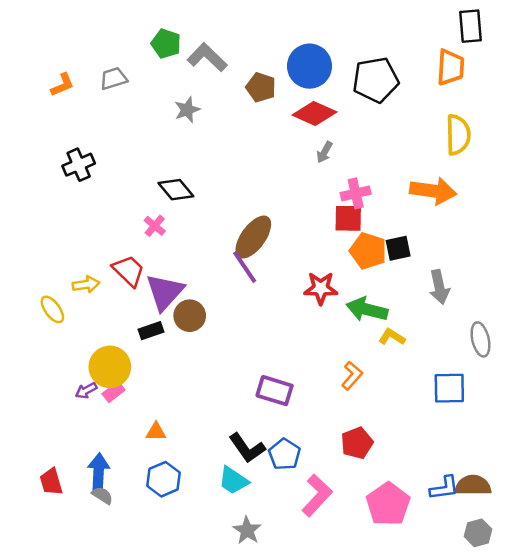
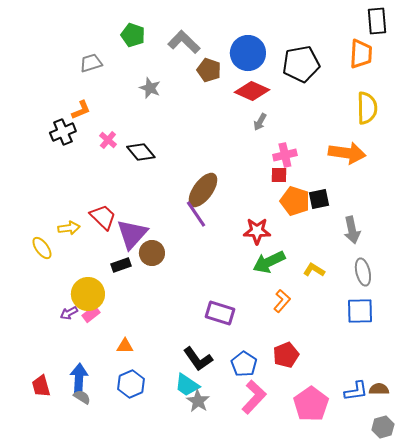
gray L-shape: (207, 57) -> (184, 42), moved
orange L-shape: (62, 85) -> (81, 110), moved
gray star: (187, 110) -> (150, 88), turned -30
red square: (348, 218) -> (279, 175), size x0.7
pink cross: (155, 226) -> (108, 140), moved
green arrow: (367, 309) -> (269, 262), moved, turned -40
gray ellipse: (480, 339) -> (363, 272), moved
blue pentagon: (285, 454) -> (244, 364), moved
brown semicircle: (473, 485) -> (379, 389), size x0.7
gray star: (247, 530) -> (198, 401), moved

